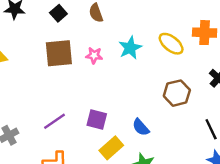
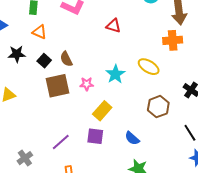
black square: (58, 13) -> (44, 61), moved
brown semicircle: (96, 13) -> (66, 59), moved
orange cross: (205, 33) -> (173, 40), moved
yellow rectangle: (111, 148) -> (102, 111), moved

